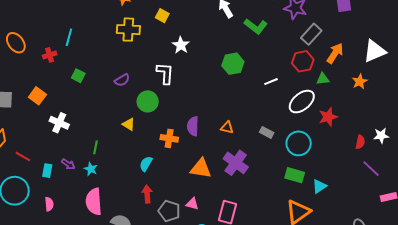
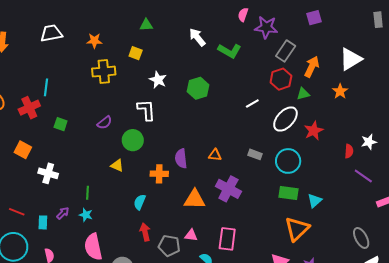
red cross: (50, 55) -> (29, 108), size x1.5
green hexagon: (233, 64) -> (198, 88), moved
purple arrow: (68, 164) -> (63, 213), turned -72

